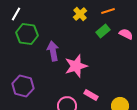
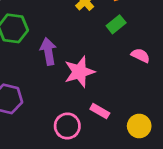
pink semicircle: (126, 34) -> (141, 55), moved

